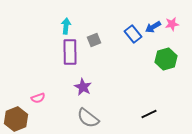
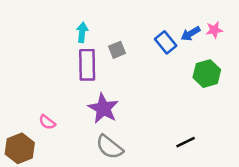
purple star: (83, 87) -> (103, 108), size x1.4
pink semicircle: (38, 98) -> (47, 122), turned 56

